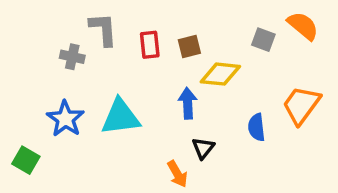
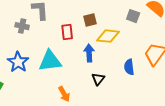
red rectangle: (150, 45) -> (67, 32), moved
orange arrow: (177, 174) -> (64, 94), moved

